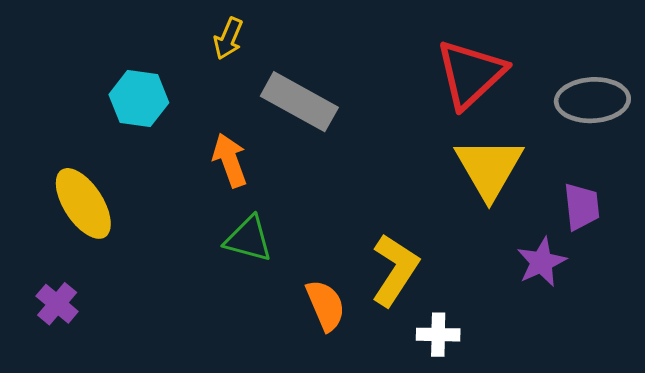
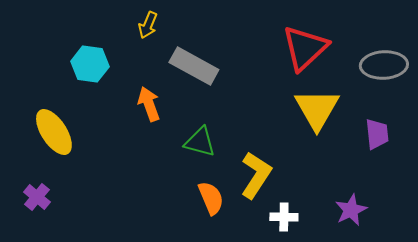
green triangle: (248, 239) -> (200, 142), moved
purple star: (542, 262) -> (351, 210), moved

